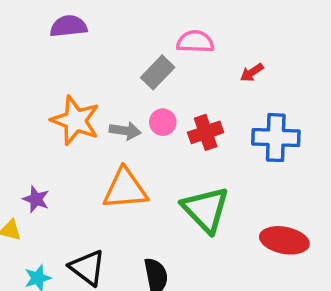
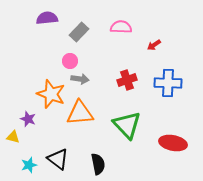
gray rectangle: (158, 72) -> (79, 32), moved
orange star: (75, 120) -> (51, 94), moved
pink circle: (163, 122) -> (70, 61), moved

